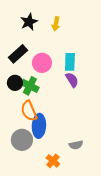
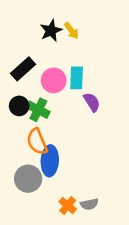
black star: (29, 22) -> (51, 31), moved
yellow arrow: (56, 24) -> (71, 31), turned -48
cyan rectangle: (70, 62) -> (77, 78), moved
gray semicircle: (76, 145) -> (89, 204), moved

